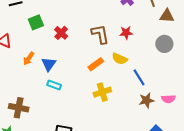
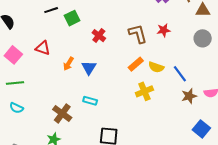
green square: (36, 22) -> (72, 18), moved
yellow semicircle: (120, 59) -> (156, 67), moved
cyan rectangle: (54, 85) -> (90, 101), moved
brown cross: (19, 108) -> (62, 113), turned 30

